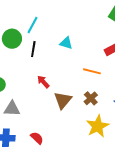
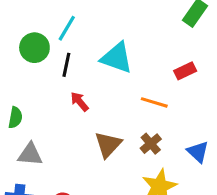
cyan triangle: (66, 43) -> (117, 58), size x1.6
red arrow: (43, 82) -> (80, 102), moved

